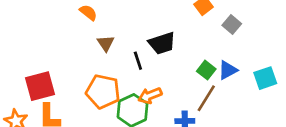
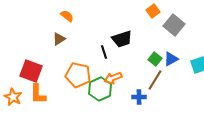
gray square: (232, 24) -> (174, 25), size x1.5
brown triangle: (106, 43) -> (59, 39), moved, turned 32
red square: (40, 86) -> (31, 71), turned 35

